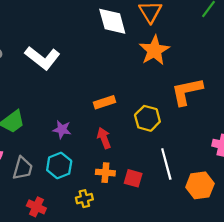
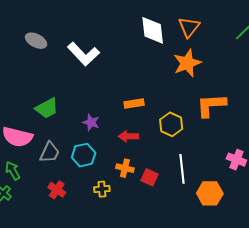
red arrow: (104, 138) -> (128, 136), turned -78

